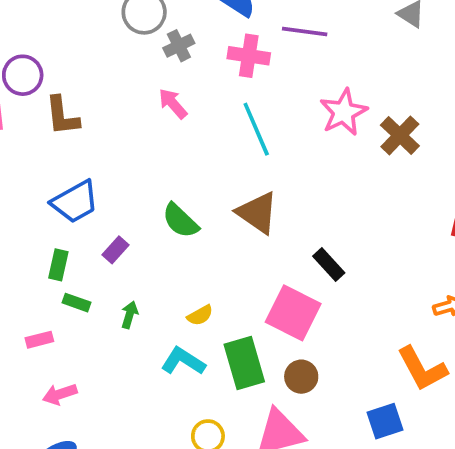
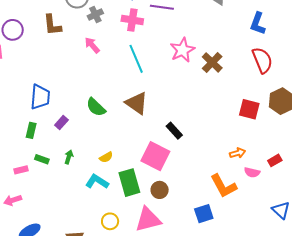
brown L-shape: (62, 116) -> (52, 25), moved
blue trapezoid: (75, 202) -> (40, 97), turned -56
green rectangle: (77, 303) -> (42, 159), moved
pink arrow: (60, 394) -> (13, 200), moved

